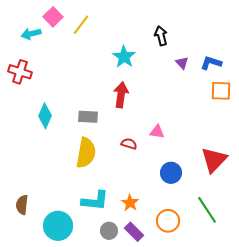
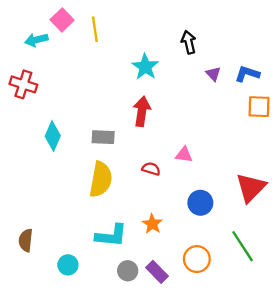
yellow line: (81, 25) -> (95, 29), turned -45
orange star: (130, 203) -> (152, 224), moved
cyan circle: (58, 226) -> (68, 265), size x0.6

